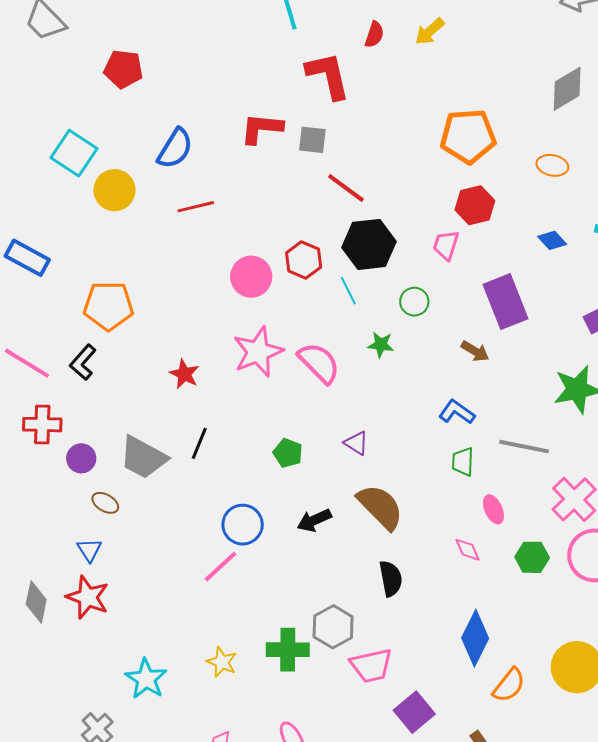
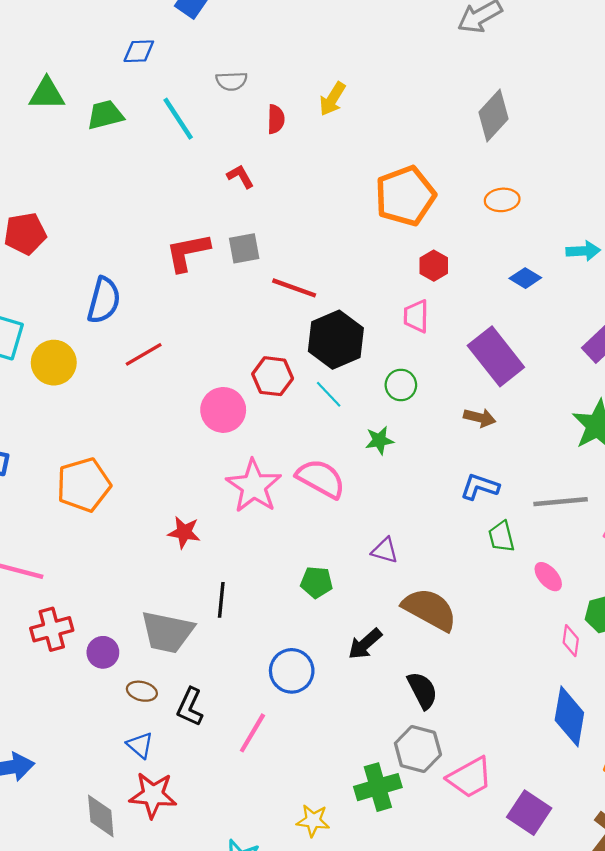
red L-shape: (328, 76) -> (240, 176), size x0.5
red hexagon: (475, 205) -> (434, 266), size x0.7
black L-shape: (83, 362) -> (190, 707), moved
pink diamond: (468, 550) -> (571, 641), moved, turned 48
pink line: (220, 567) -> (252, 733), moved
black semicircle: (391, 579) -> (422, 690), moved

